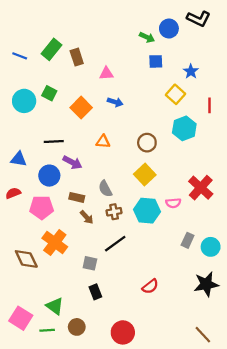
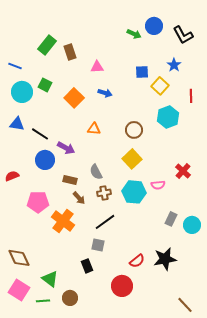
black L-shape: (199, 19) -> (183, 35), moved, turned 35
blue line: (20, 56) -> (15, 66), moved
blue square: (156, 61) -> (142, 72), moved
black line: (54, 142) -> (40, 134), moved, turned 36
blue triangle: (19, 159) -> (17, 124), moved
red cross: (201, 188) -> (183, 171), size x0.7
pink pentagon: (42, 207) -> (38, 202), moved
orange cross: (55, 242) -> (63, 221), moved
brown diamond: (26, 259) -> (19, 258), moved
gray square: (90, 263) -> (98, 245), moved
black star: (206, 284) -> (165, 259), moved
red circle: (123, 332) -> (122, 286), moved

